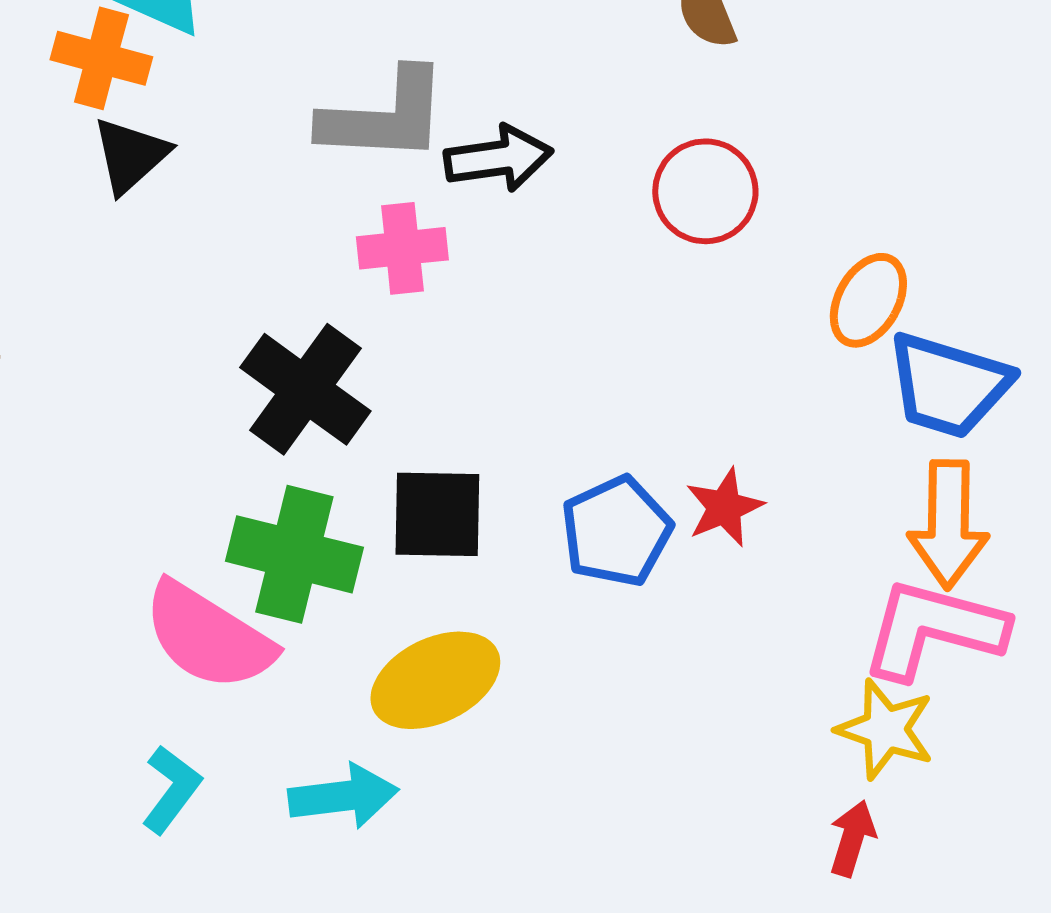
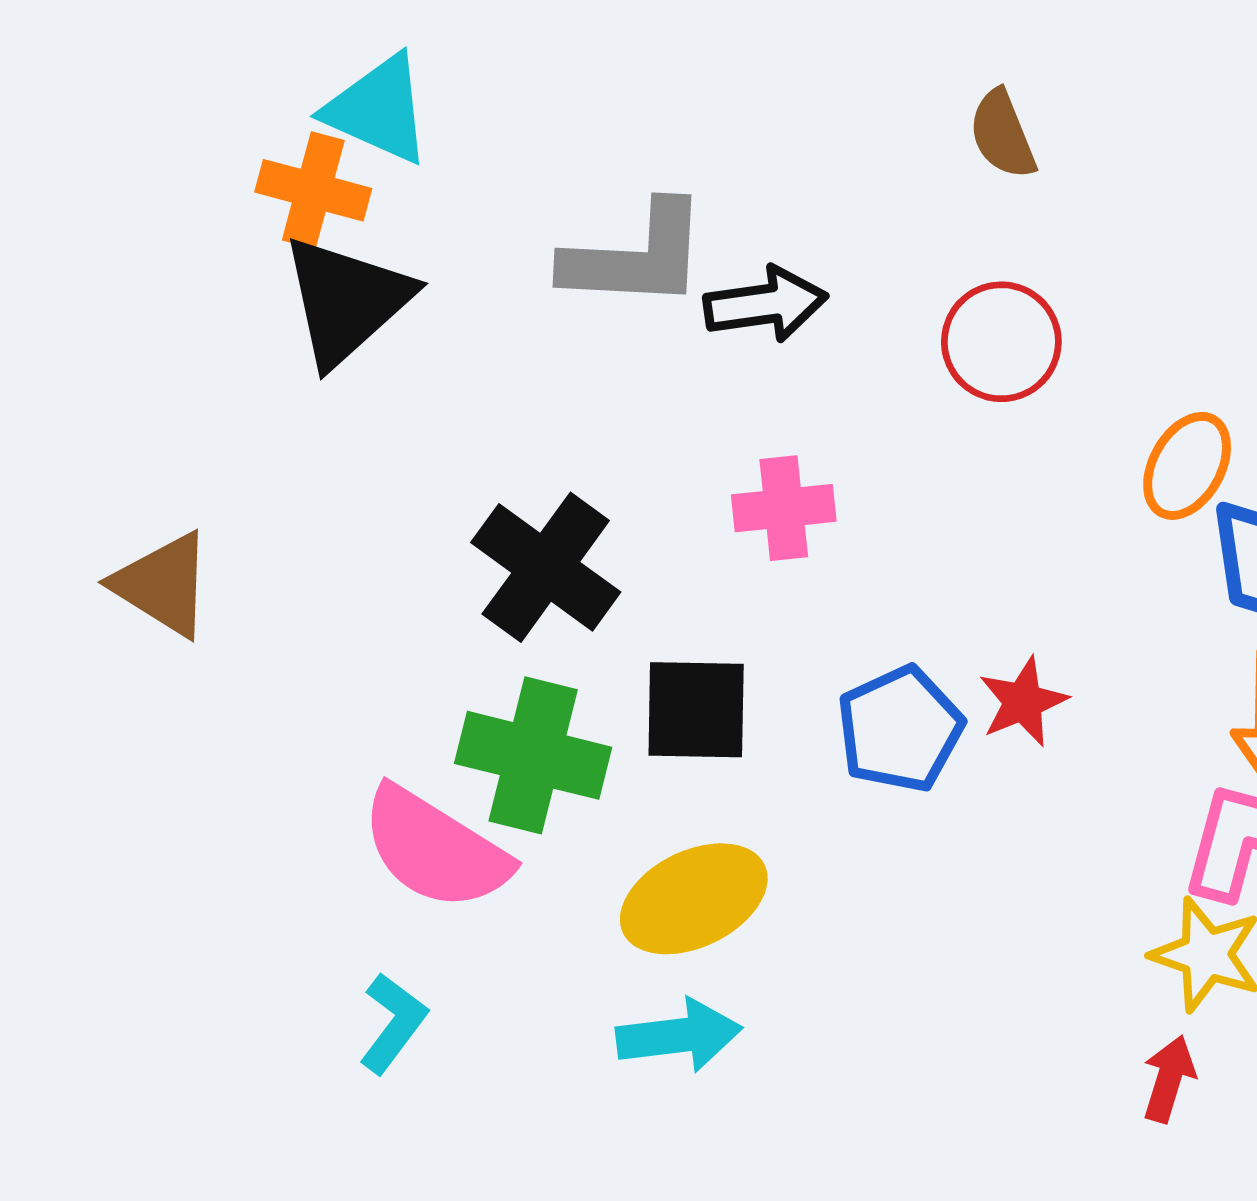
black triangle: (130, 155) -> (346, 301), size x1.5
pink cross: (402, 248) -> (784, 508), moved
cyan arrow: (343, 796) -> (679, 1036), moved

